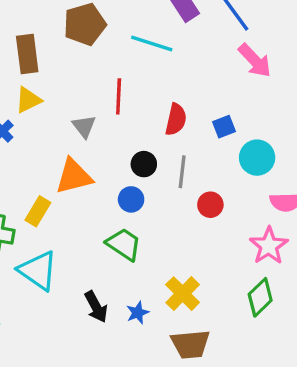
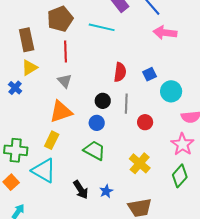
pink arrow: (255, 61) -> (165, 33), turned 145
red line: (119, 96) -> (66, 51), moved
yellow rectangle: (38, 211) -> (52, 140), moved
yellow cross: (183, 294) -> (140, 163), moved

